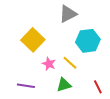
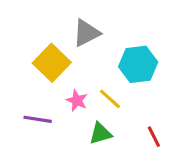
gray triangle: (68, 14) -> (86, 33), moved
purple line: (26, 86) -> (38, 119), moved

